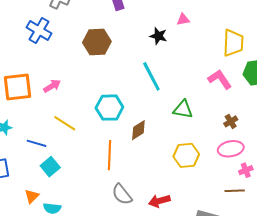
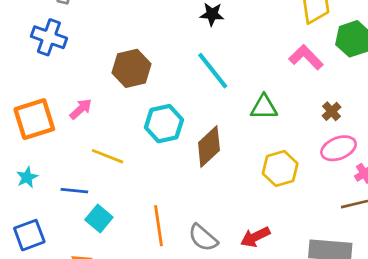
brown hexagon: (97, 42) -> (131, 68), moved
brown diamond: (138, 130) -> (209, 147), size x1.4
orange line: (110, 155) -> (158, 226), moved

